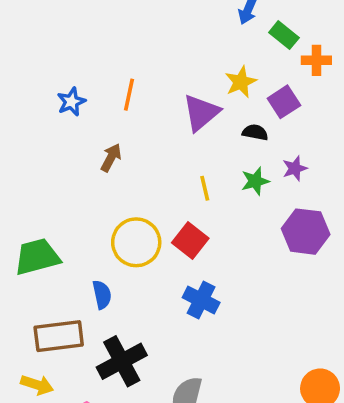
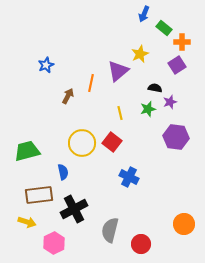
orange line: (129, 95) -> (91, 83), moved
purple square: (284, 102) -> (177, 65), moved
black semicircle: (255, 132) -> (155, 88), moved
blue cross: (201, 300) -> (129, 177), moved

